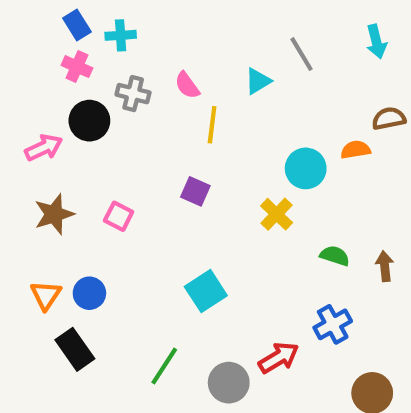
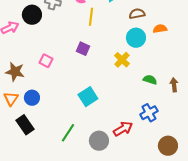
brown semicircle: (389, 119) -> (137, 14), moved
brown star: (54, 214) -> (15, 72), moved, turned 30

